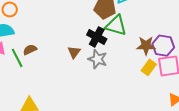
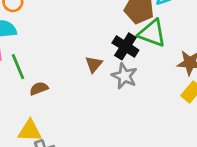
brown semicircle: (30, 50) -> (39, 88), moved

